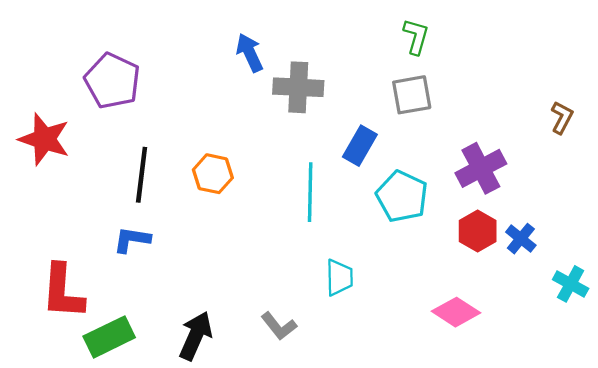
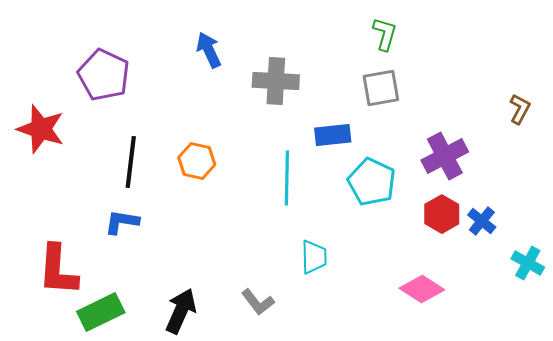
blue arrow: (250, 53) -> (209, 50), moved
blue rectangle: (360, 146) -> (333, 135), turned 54

